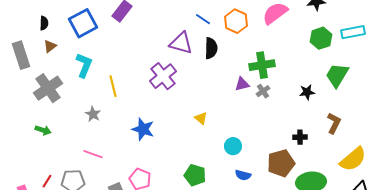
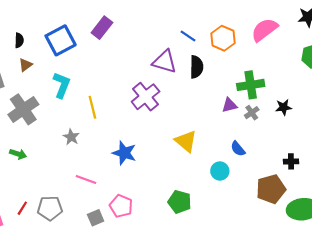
black star: (307, 92) -> (284, 107), moved
yellow triangle: (201, 118) -> (186, 141), size x1.6
pink line: (93, 154) -> (86, 179), moved
blue semicircle: (243, 175) -> (238, 149), moved, turned 35

